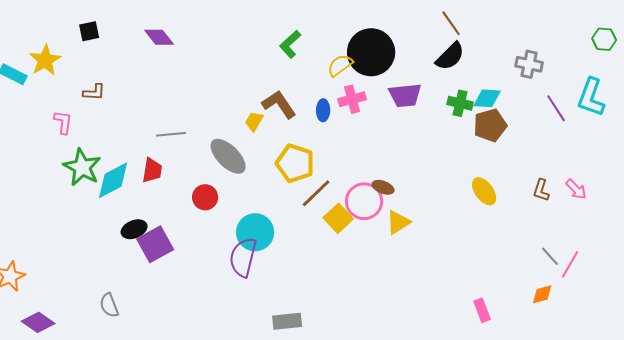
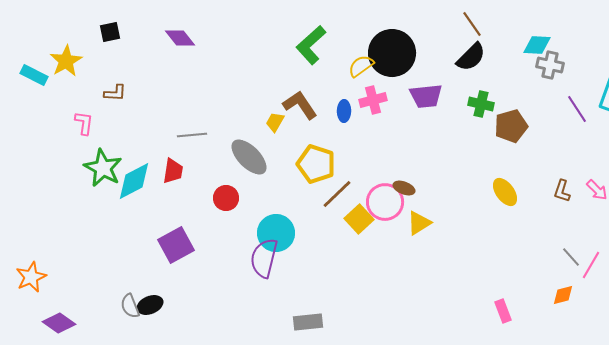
green L-shape: (290, 44) -> (311, 45), size x1.4
cyan diamond: (487, 98) -> (537, 45), moved
black ellipse: (134, 229) -> (150, 305), moved

